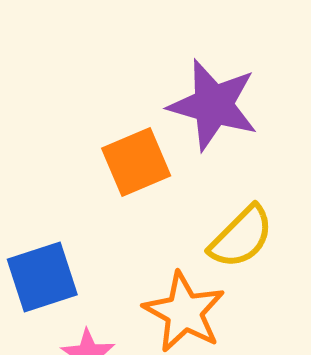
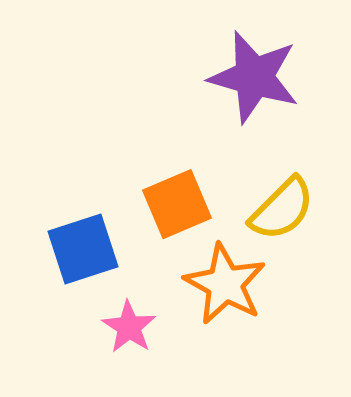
orange square: (136, 162) -> (177, 204), moved

